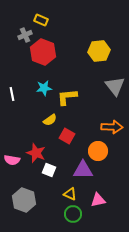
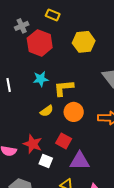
yellow rectangle: (41, 20) -> (53, 15), moved
yellow hexagon: (99, 51) -> (84, 42), moved
red square: (67, 136) -> (64, 141), moved
orange circle: (98, 151) -> (74, 112), moved

